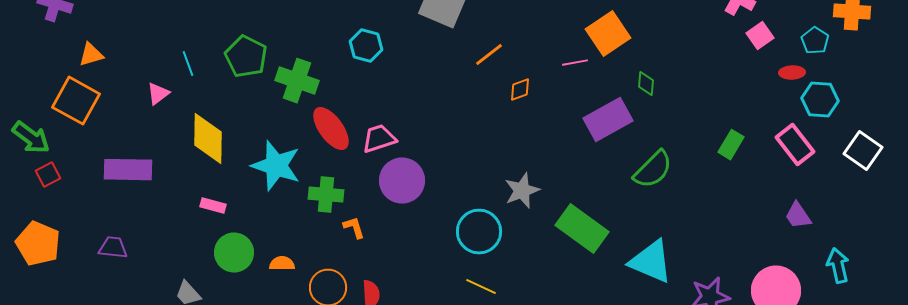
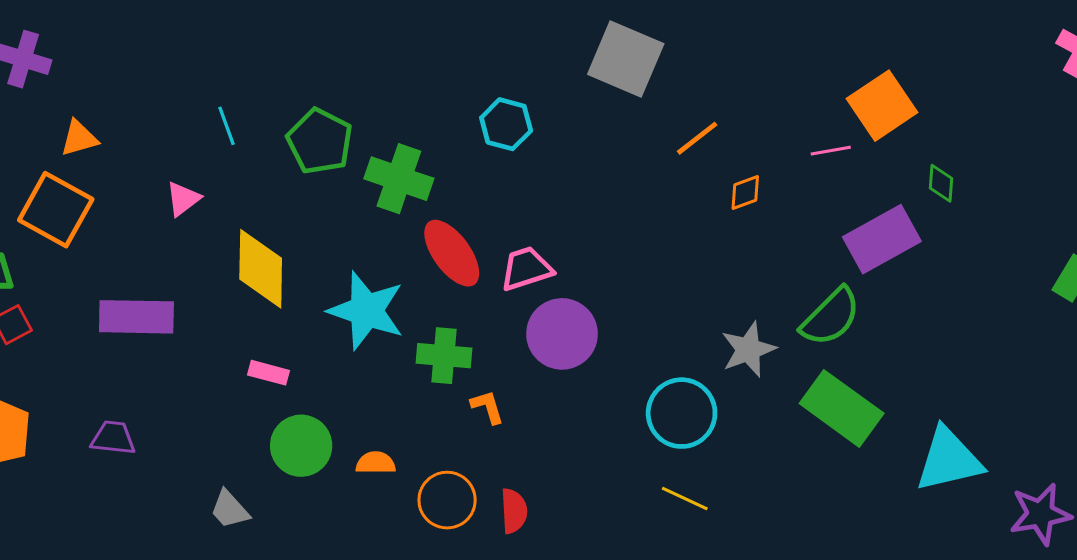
cyan line: (188, 64) -> (227, 126), moved
green semicircle: (653, 170) -> (831, 317), moved
cyan triangle: (651, 262) -> (949, 460), turned -36

